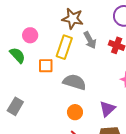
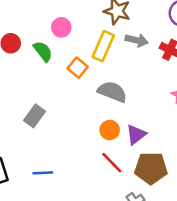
gray arrow: (90, 40) -> (137, 40), turned -54
orange square: (46, 66) -> (78, 68), turned 35
purple triangle: (107, 109) -> (136, 135), moved

